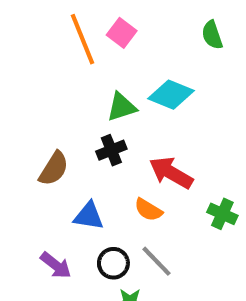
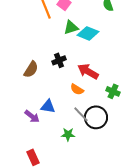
green triangle: (122, 107) -> (71, 27), moved
blue triangle: (89, 216) -> (48, 106), moved
black circle: (113, 263) -> (96, 117), moved, size x1.5

